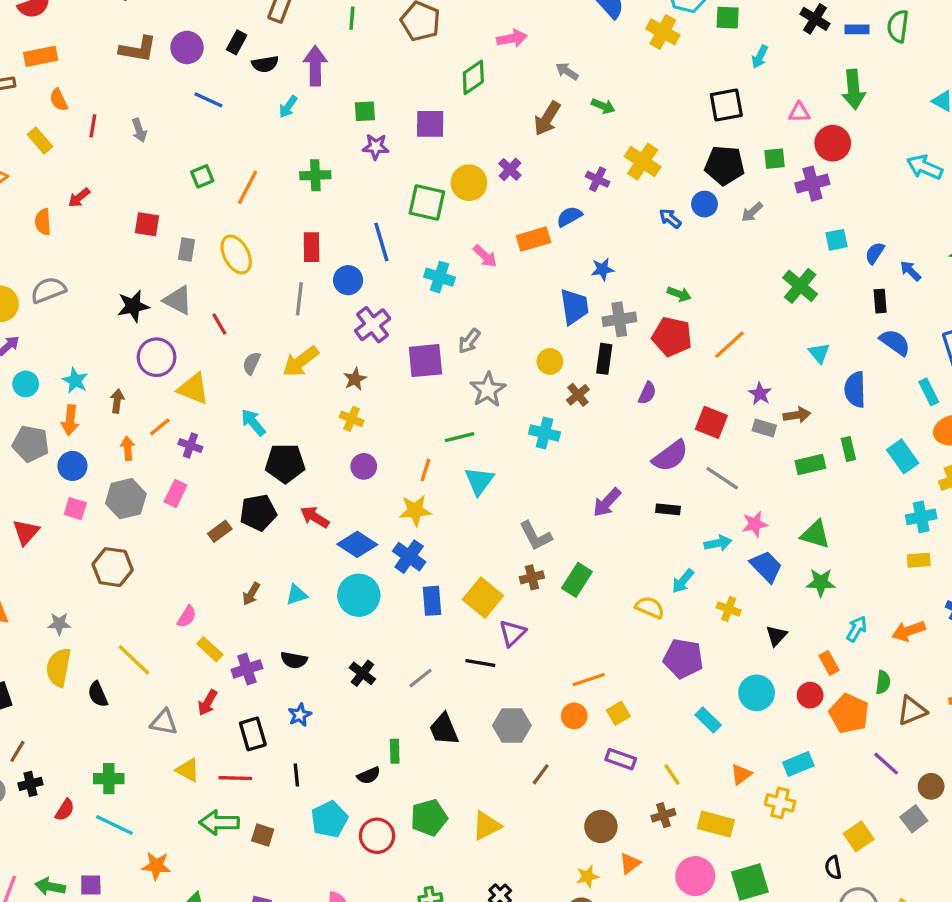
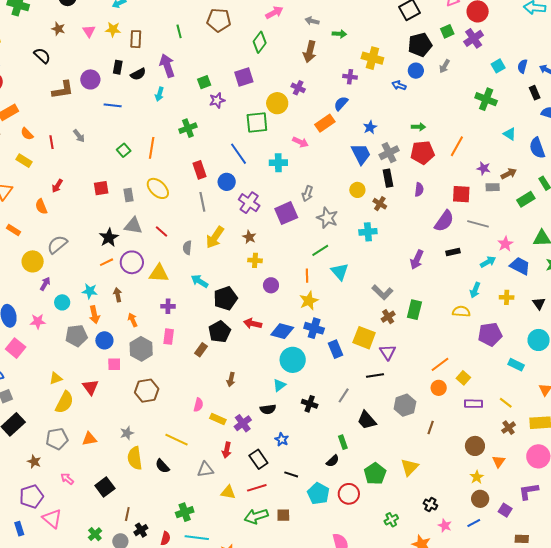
orange line: (160, 427) -> (107, 262), moved, turned 32
cyan triangle: (297, 595) -> (279, 385), moved
black line: (296, 775) -> (291, 474), turned -48

